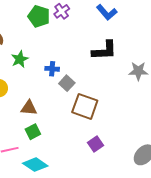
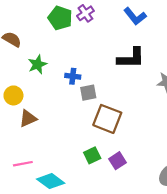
gray square: (67, 83) -> (88, 93), turned 35
brown triangle: (29, 108) -> (28, 118), moved, turned -30
green square: (33, 132) -> (92, 155), moved

